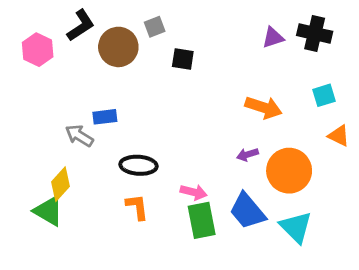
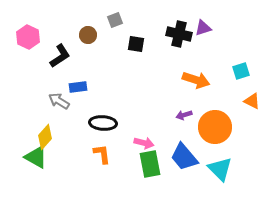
black L-shape: (81, 25) -> (60, 56), moved
black cross: (315, 33) -> (179, 34), moved
brown circle: (118, 47) -> (88, 35), size x0.6

